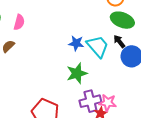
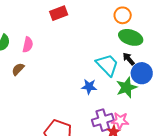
blue star: (76, 43) -> (89, 87), moved
green star: (77, 73) -> (127, 87), moved

